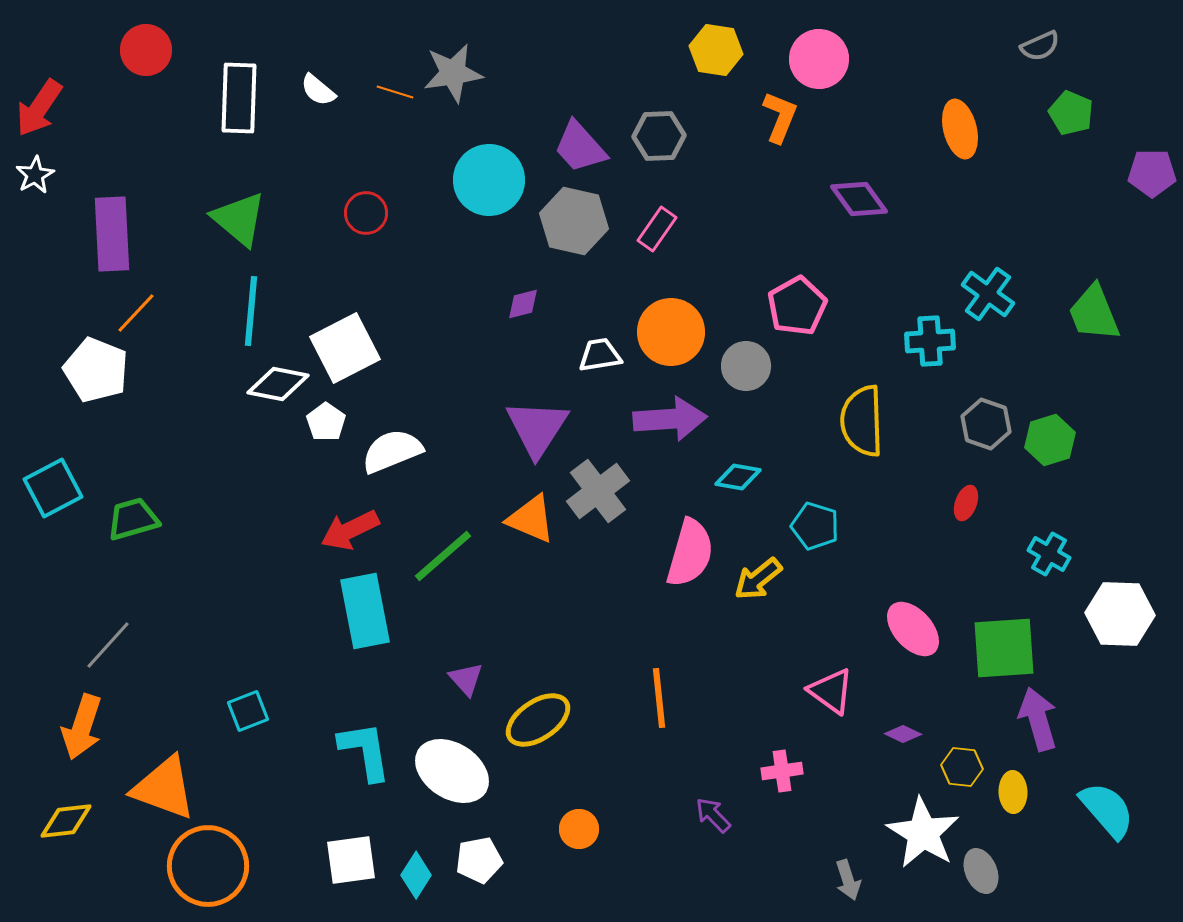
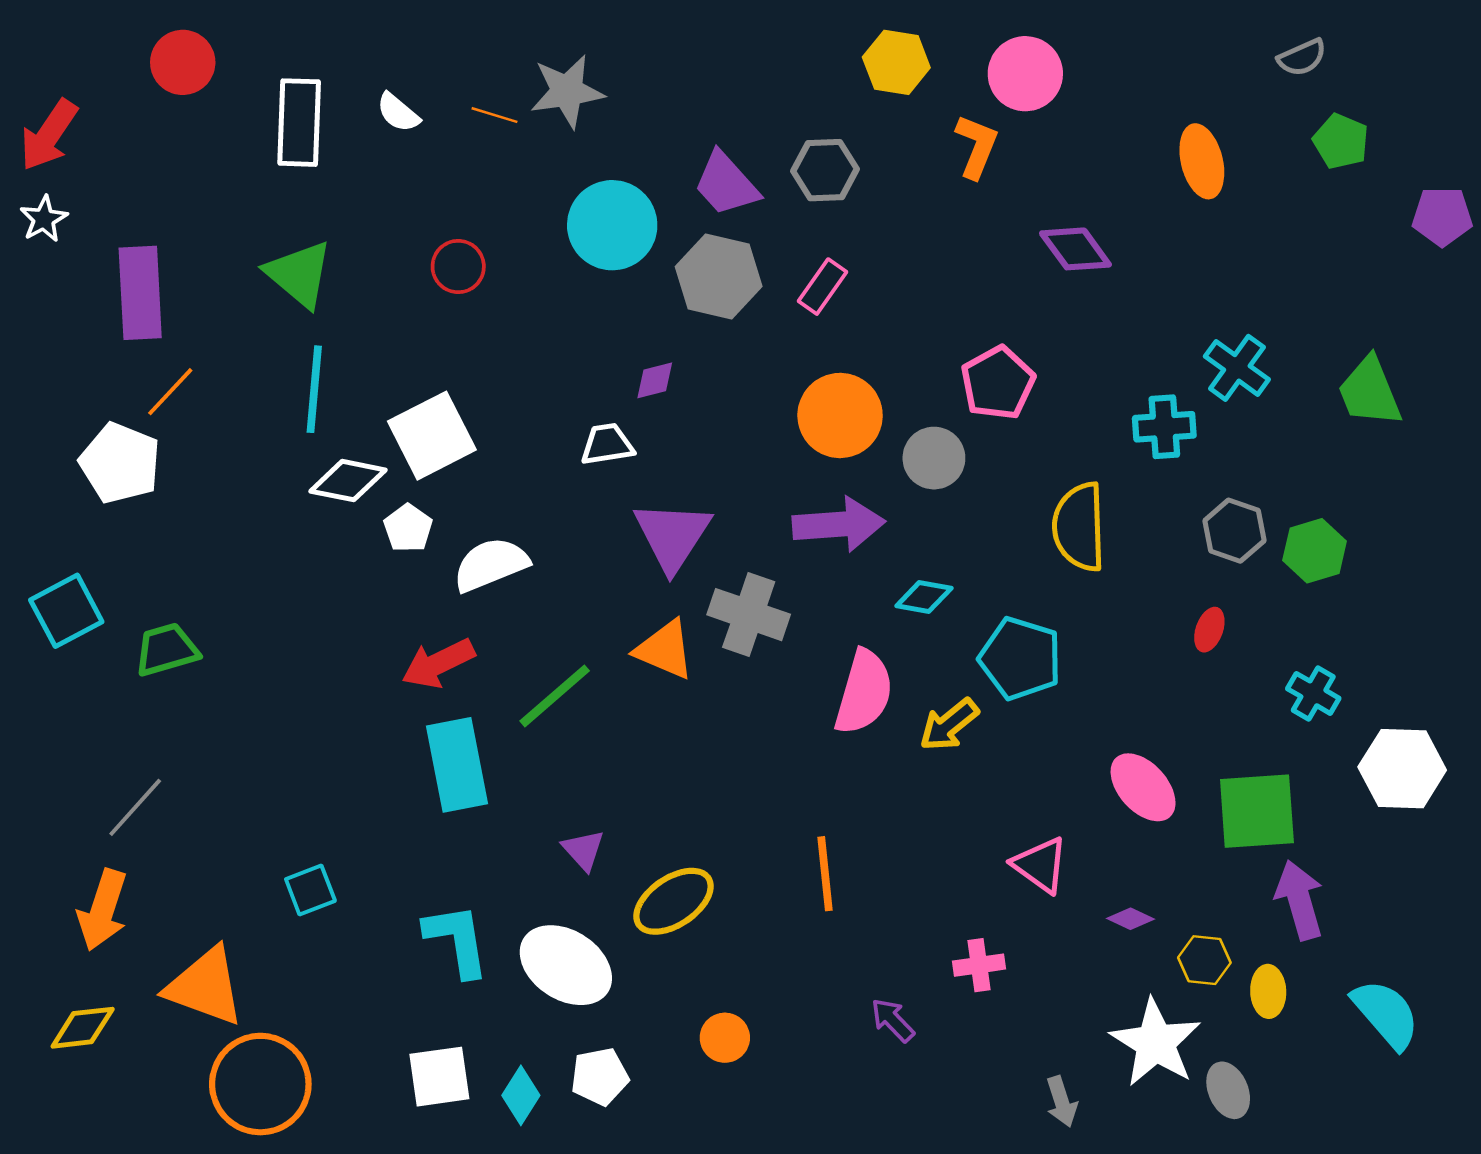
white trapezoid: (600, 355) -> (607, 444), moved
gray cross: (598, 491) -> (749, 615), turned -34
cyan pentagon: (815, 526) -> (1020, 658), size x1.4

